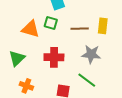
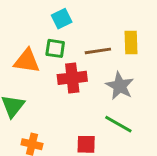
gray star: (91, 54) -> (120, 86), turned 30
red cross: (54, 57) -> (72, 78), moved

